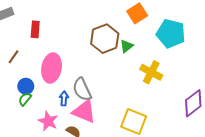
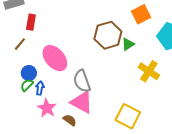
red rectangle: (35, 29) -> (31, 22), moved
pink ellipse: (52, 68) -> (55, 58), turned -56
blue arrow: (64, 99) -> (40, 88), moved

